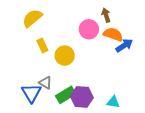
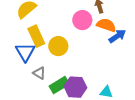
yellow rectangle: (42, 45) -> (36, 36), size x1.5
blue triangle: (31, 93) -> (25, 52), moved

